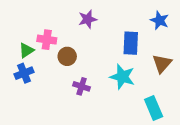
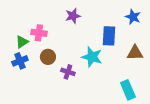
brown circle: (67, 56) -> (48, 57), moved
brown triangle: (162, 64) -> (135, 53), turned 48
cyan star: (122, 77) -> (92, 57), moved

